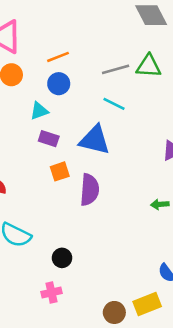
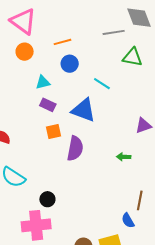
gray line: (116, 69) -> (114, 32), moved
blue circle: (59, 84) -> (70, 64), moved
green arrow: (160, 204) -> (124, 157), moved
pink cross: (51, 293) -> (36, 225), size x1.8

